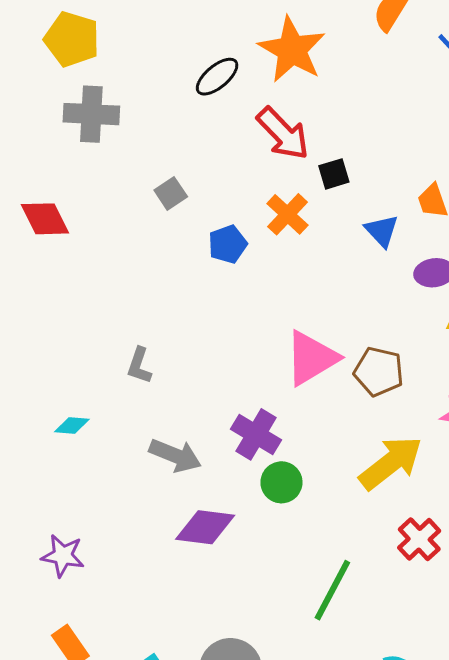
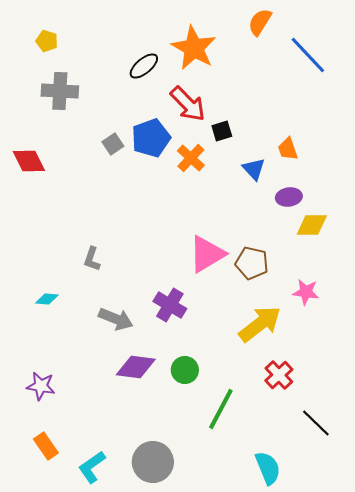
yellow pentagon: (72, 39) -> (47, 41), size x0.6
blue pentagon: (228, 244) -> (151, 138), moved, size x1.5
green circle: (281, 482) -> (185, 370), moved

